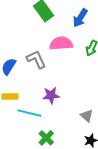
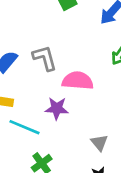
pink semicircle: (61, 43) -> (78, 81), moved

